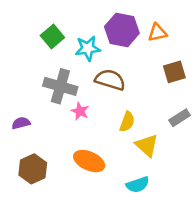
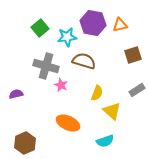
brown hexagon: (33, 169) -> (25, 143), moved

